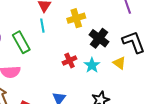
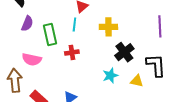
red cross: (70, 60) -> (72, 52), moved
yellow triangle: (119, 63) -> (137, 81), turned -40

